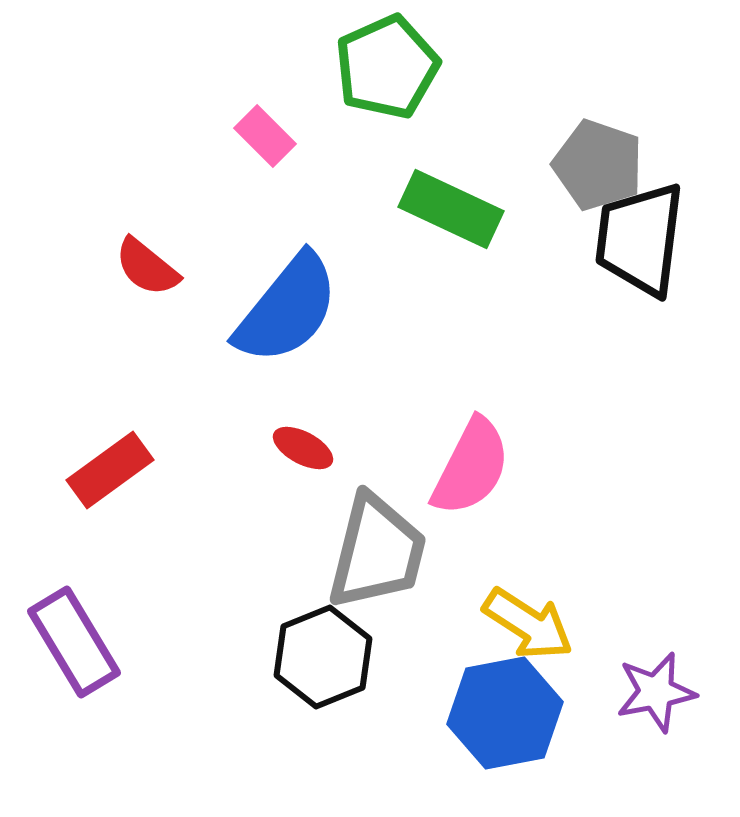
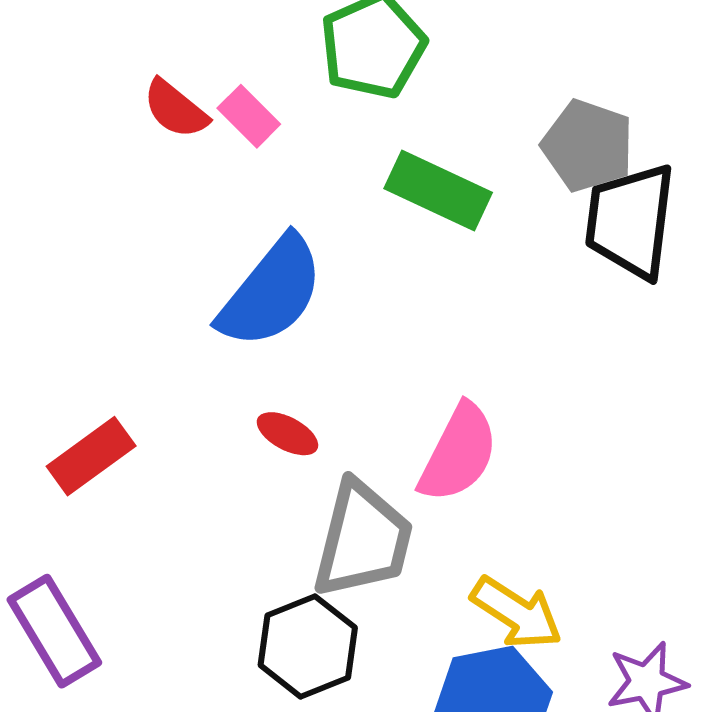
red semicircle: (147, 267) -> (176, 109), moved

